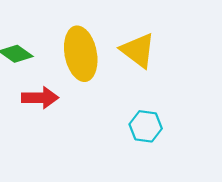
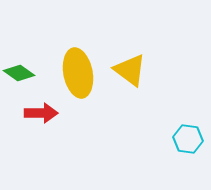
cyan hexagon: (146, 126) -> (188, 139), moved

